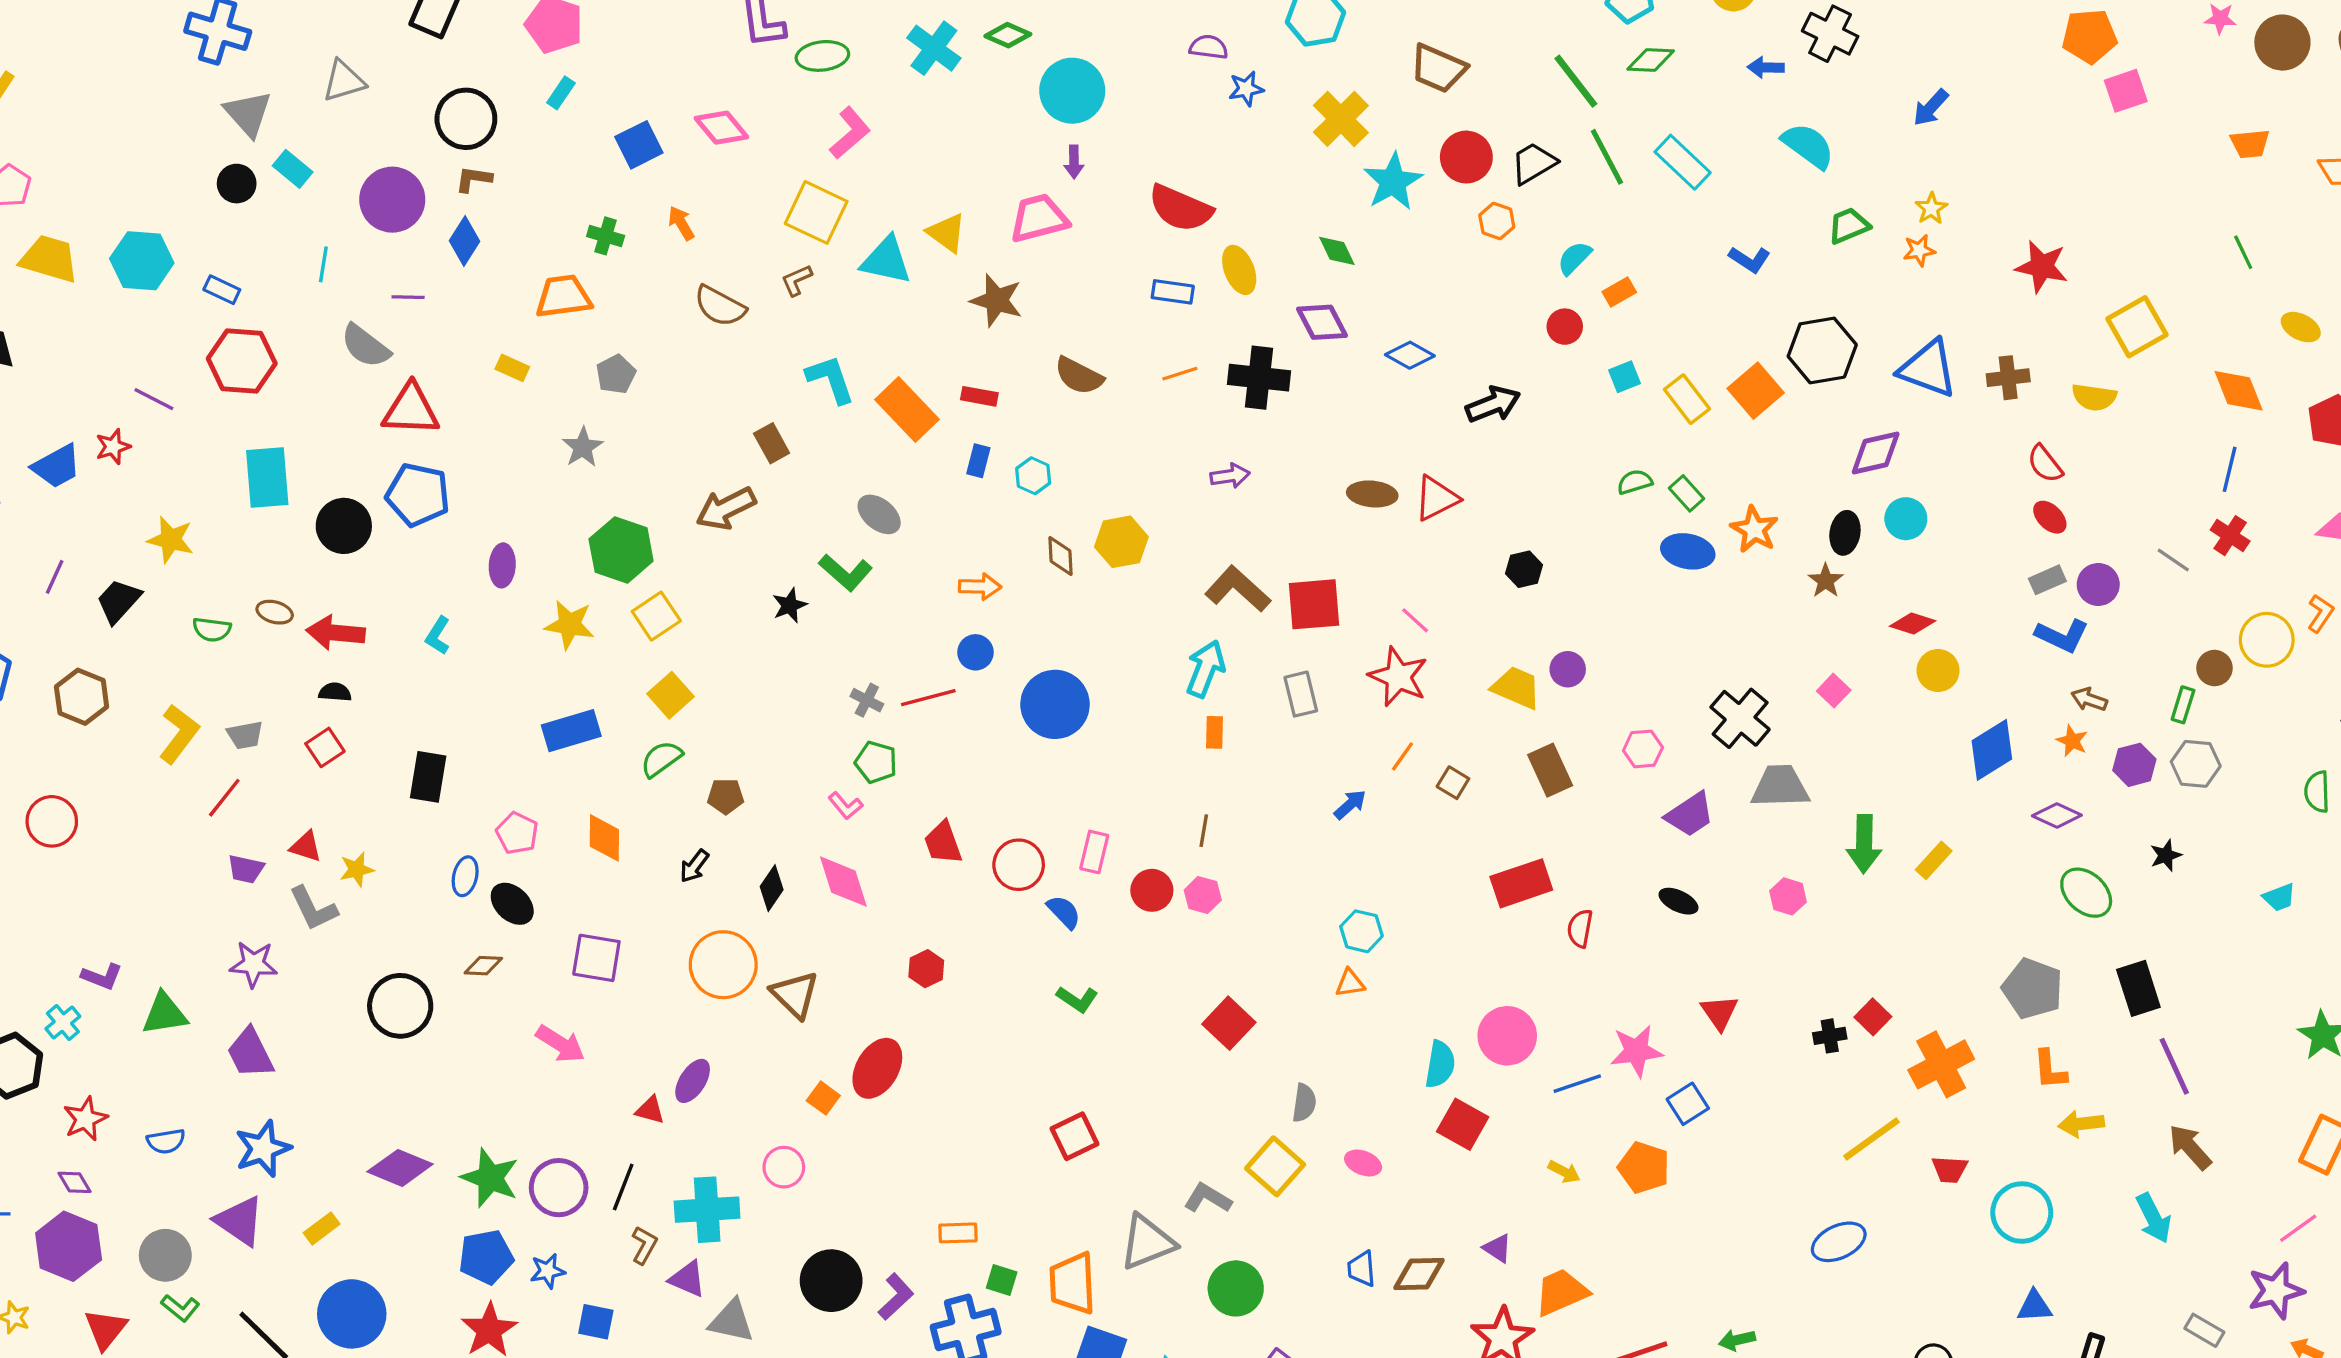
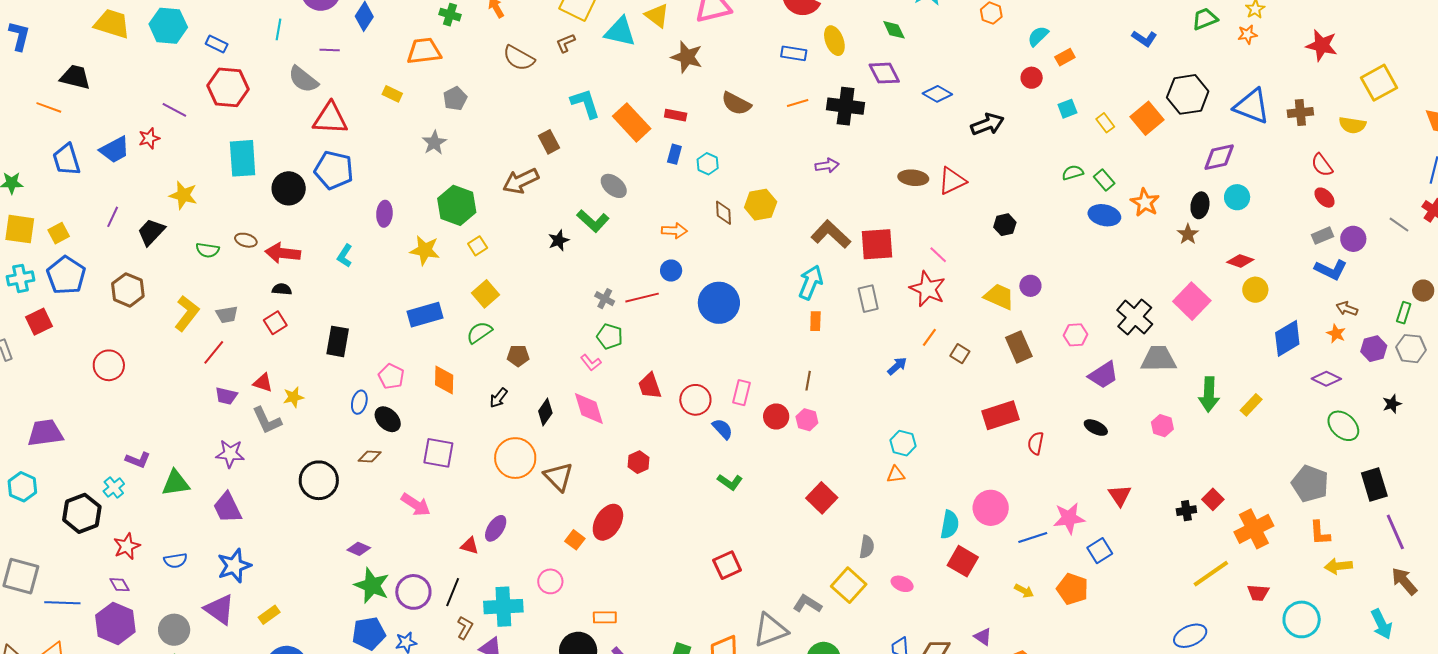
yellow rectangle: (1687, 399) -> (1105, 123), size x0.7
yellow square: (656, 616) -> (478, 246), size x0.7
pink square: (1834, 691) -> (1192, 301), size x1.8
purple diamond: (400, 1168) -> (359, 549), moved, size x0.6
orange rectangle: (958, 1233) -> (605, 617), moved

